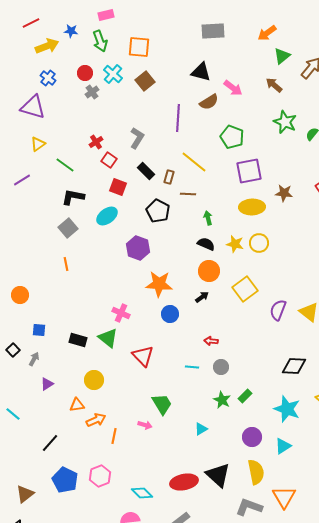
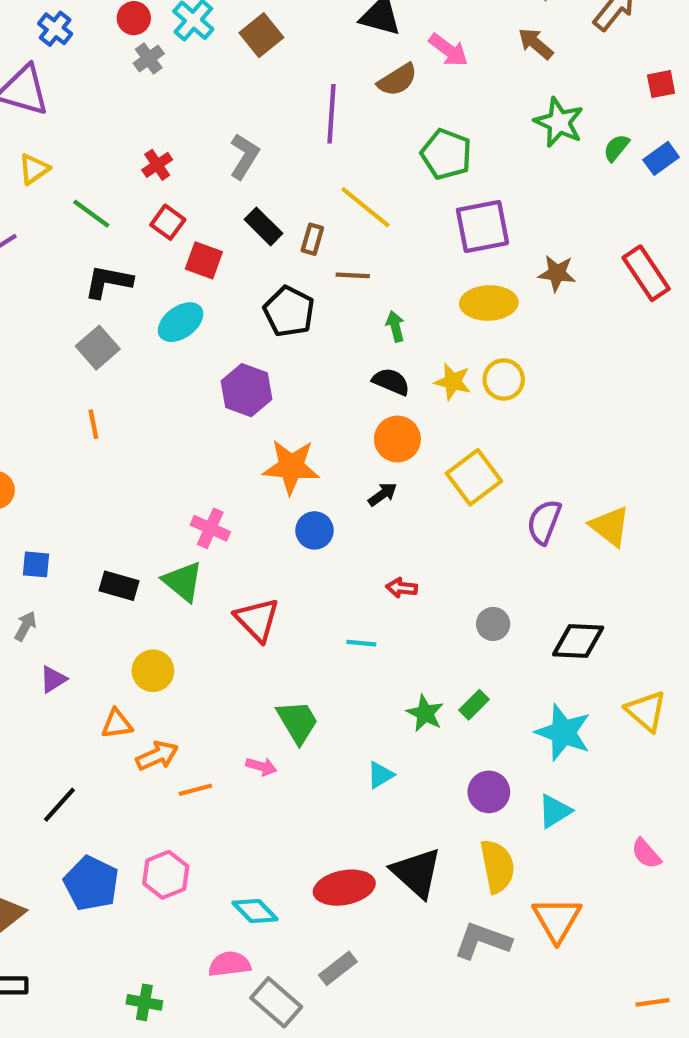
red square: (109, 160) -> (168, 222), moved
gray circle: (221, 367) -> (493, 624), moved
orange line: (114, 436) -> (195, 790), turned 63

